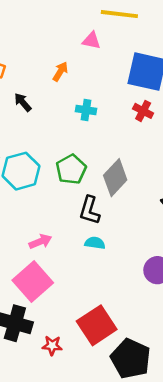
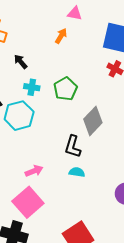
orange arrow: (60, 72) -> (61, 36), moved
cyan cross: (86, 110) -> (32, 87), moved
green pentagon: (71, 169) -> (65, 89), moved

